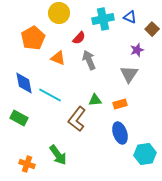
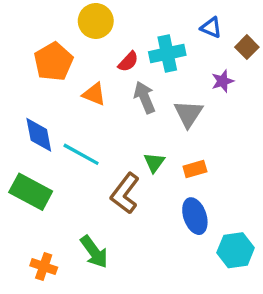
cyan cross: (103, 19) -> (167, 54), moved
gray triangle: (129, 74) -> (188, 114), moved
green triangle: (95, 100) -> (154, 162), turned -48
green rectangle: (19, 118) -> (31, 192), size x1.4

